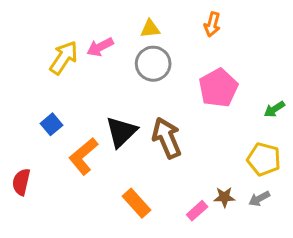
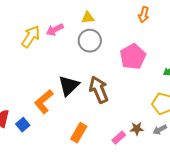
orange arrow: (212, 24) -> (144, 15), moved
blue square: (52, 124) -> (23, 125), moved
orange rectangle: (136, 203) -> (79, 133), turned 72

